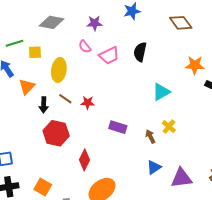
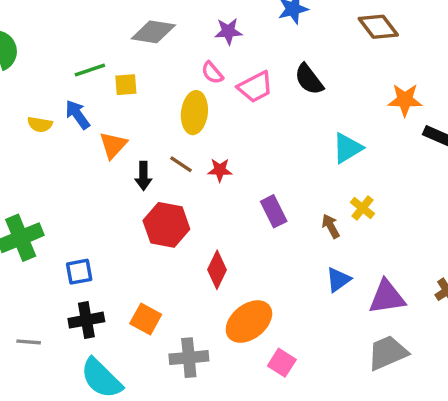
black semicircle: (140, 52) -> (309, 79), turned -48
yellow ellipse: (59, 70) -> (194, 113), moved
purple rectangle: (118, 127) -> (274, 211), turned 48

